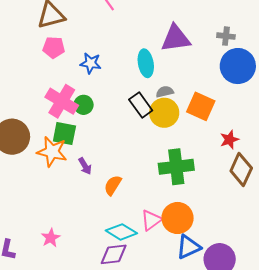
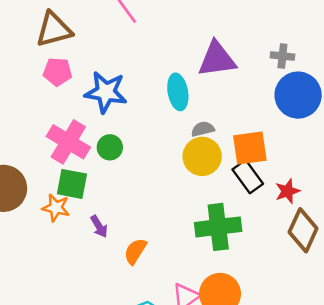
blue star: (91, 63) -> (106, 92), size x1.5
green circle: (84, 105) -> (110, 147), moved
black rectangle: (141, 105) -> (248, 177), moved
orange square: (201, 106) -> (250, 148), turned -32
orange star: (52, 152) -> (56, 208), size x0.7

